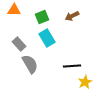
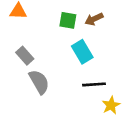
green square: (42, 17) -> (68, 20), moved, turned 32
cyan rectangle: (47, 38) -> (82, 52), moved

